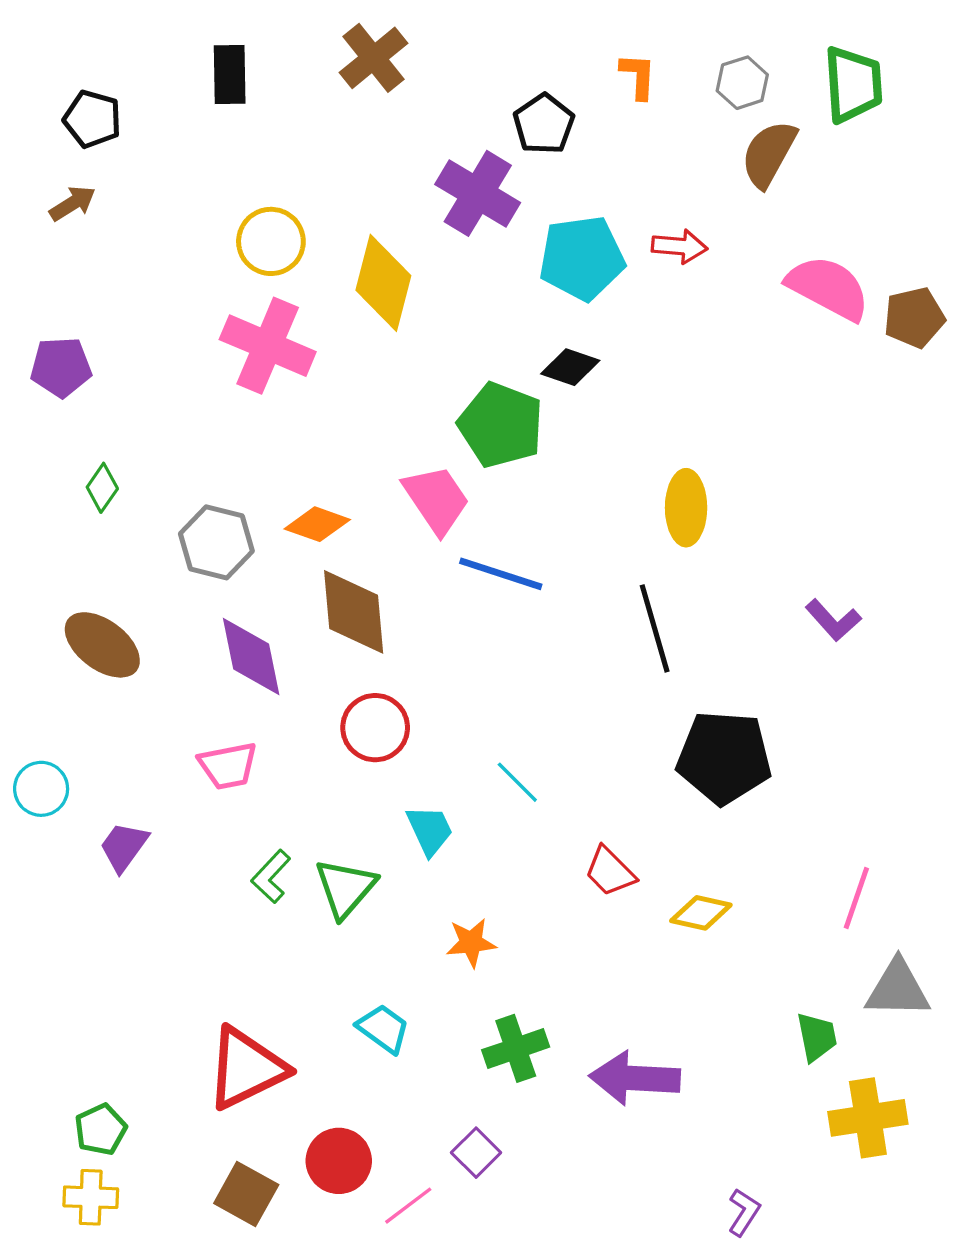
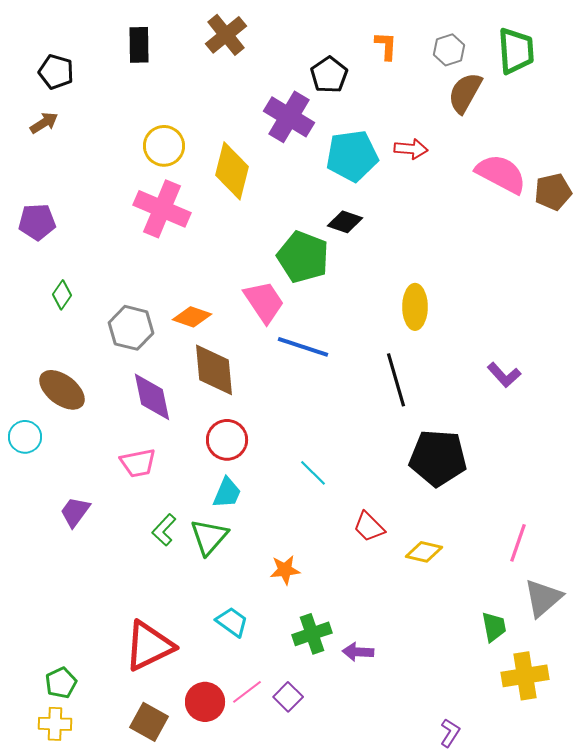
cyan circle: (41, 789) -> (25, 437), moved
cyan trapezoid: (430, 830) -> (227, 493), moved, turned 48
gray triangle: (898, 989) -> (543, 598), turned -42
purple arrow: (635, 1078) -> (358, 652), moved, size x0.6
pink line: (408, 1206) -> (247, 692), moved

